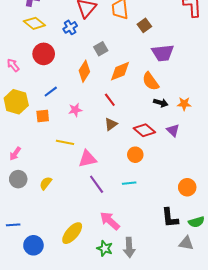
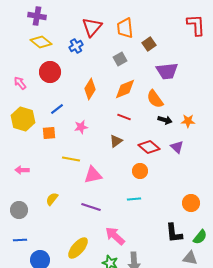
gray square: (101, 49) -> (120, 59), moved
red line: (110, 100) -> (124, 117), moved, turned -32
pink arrow: (15, 154) -> (22, 170), turned 56
gray circle: (18, 179) -> (19, 210), moved
purple line: (97, 184) -> (91, 207), moved, turned -36
green semicircle: (196, 222) -> (200, 237), turned -35

